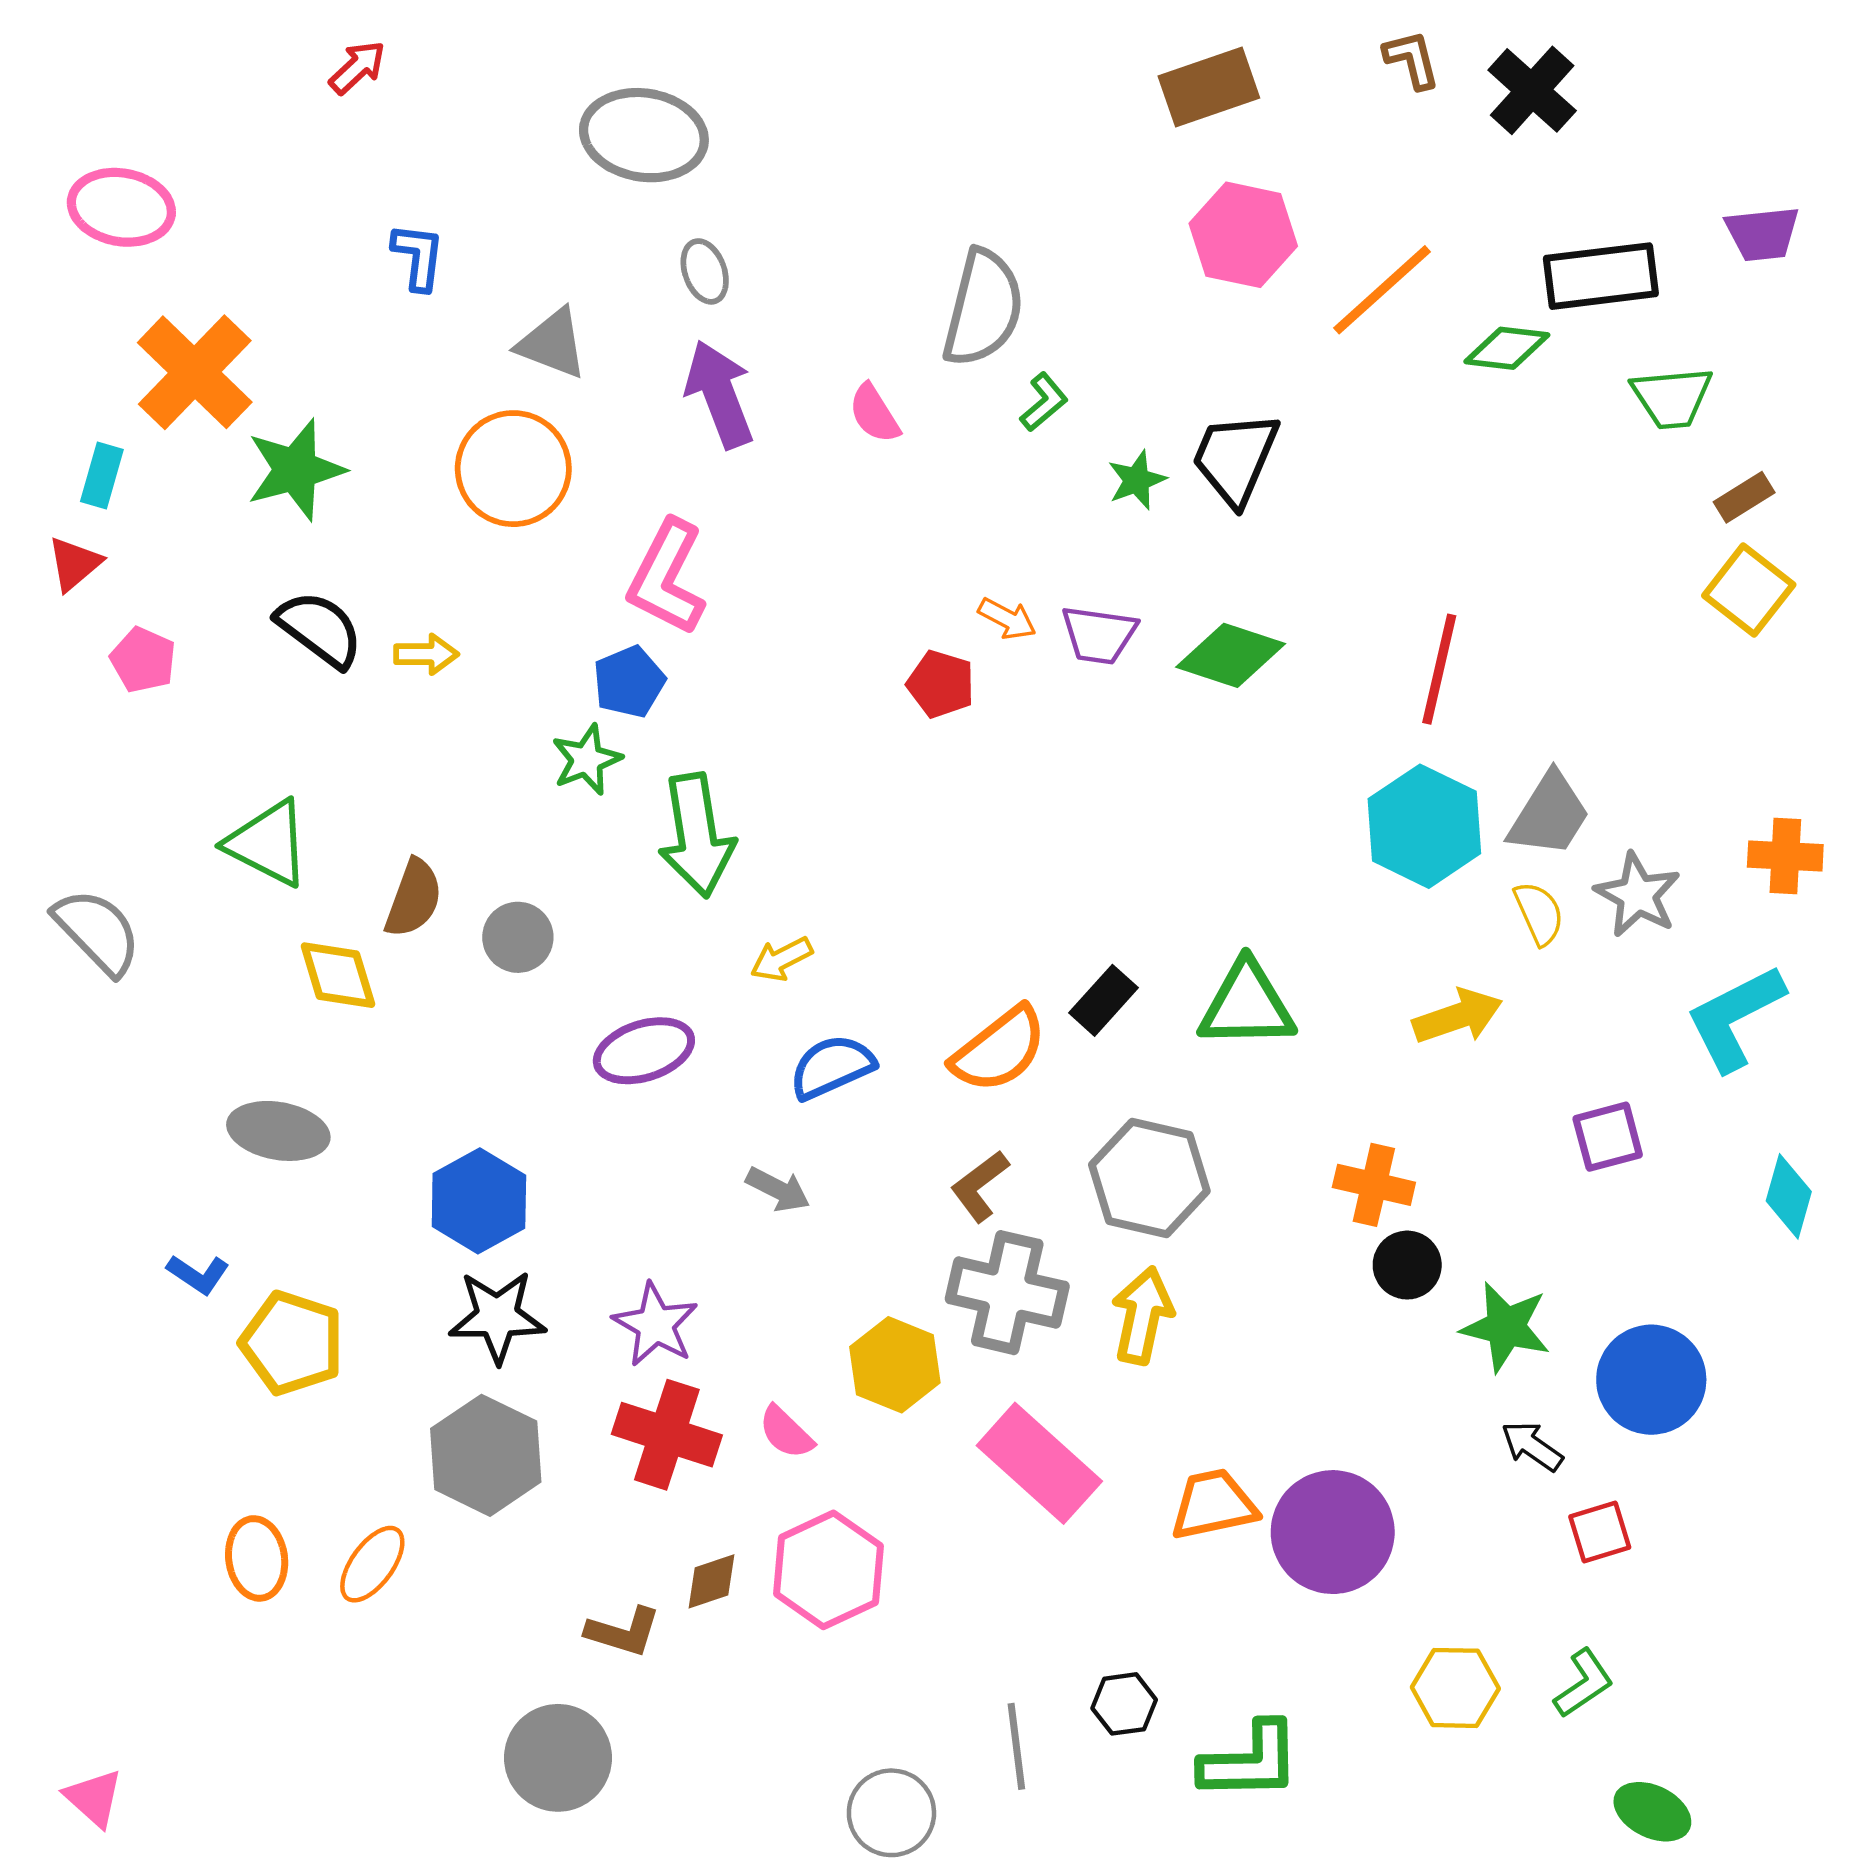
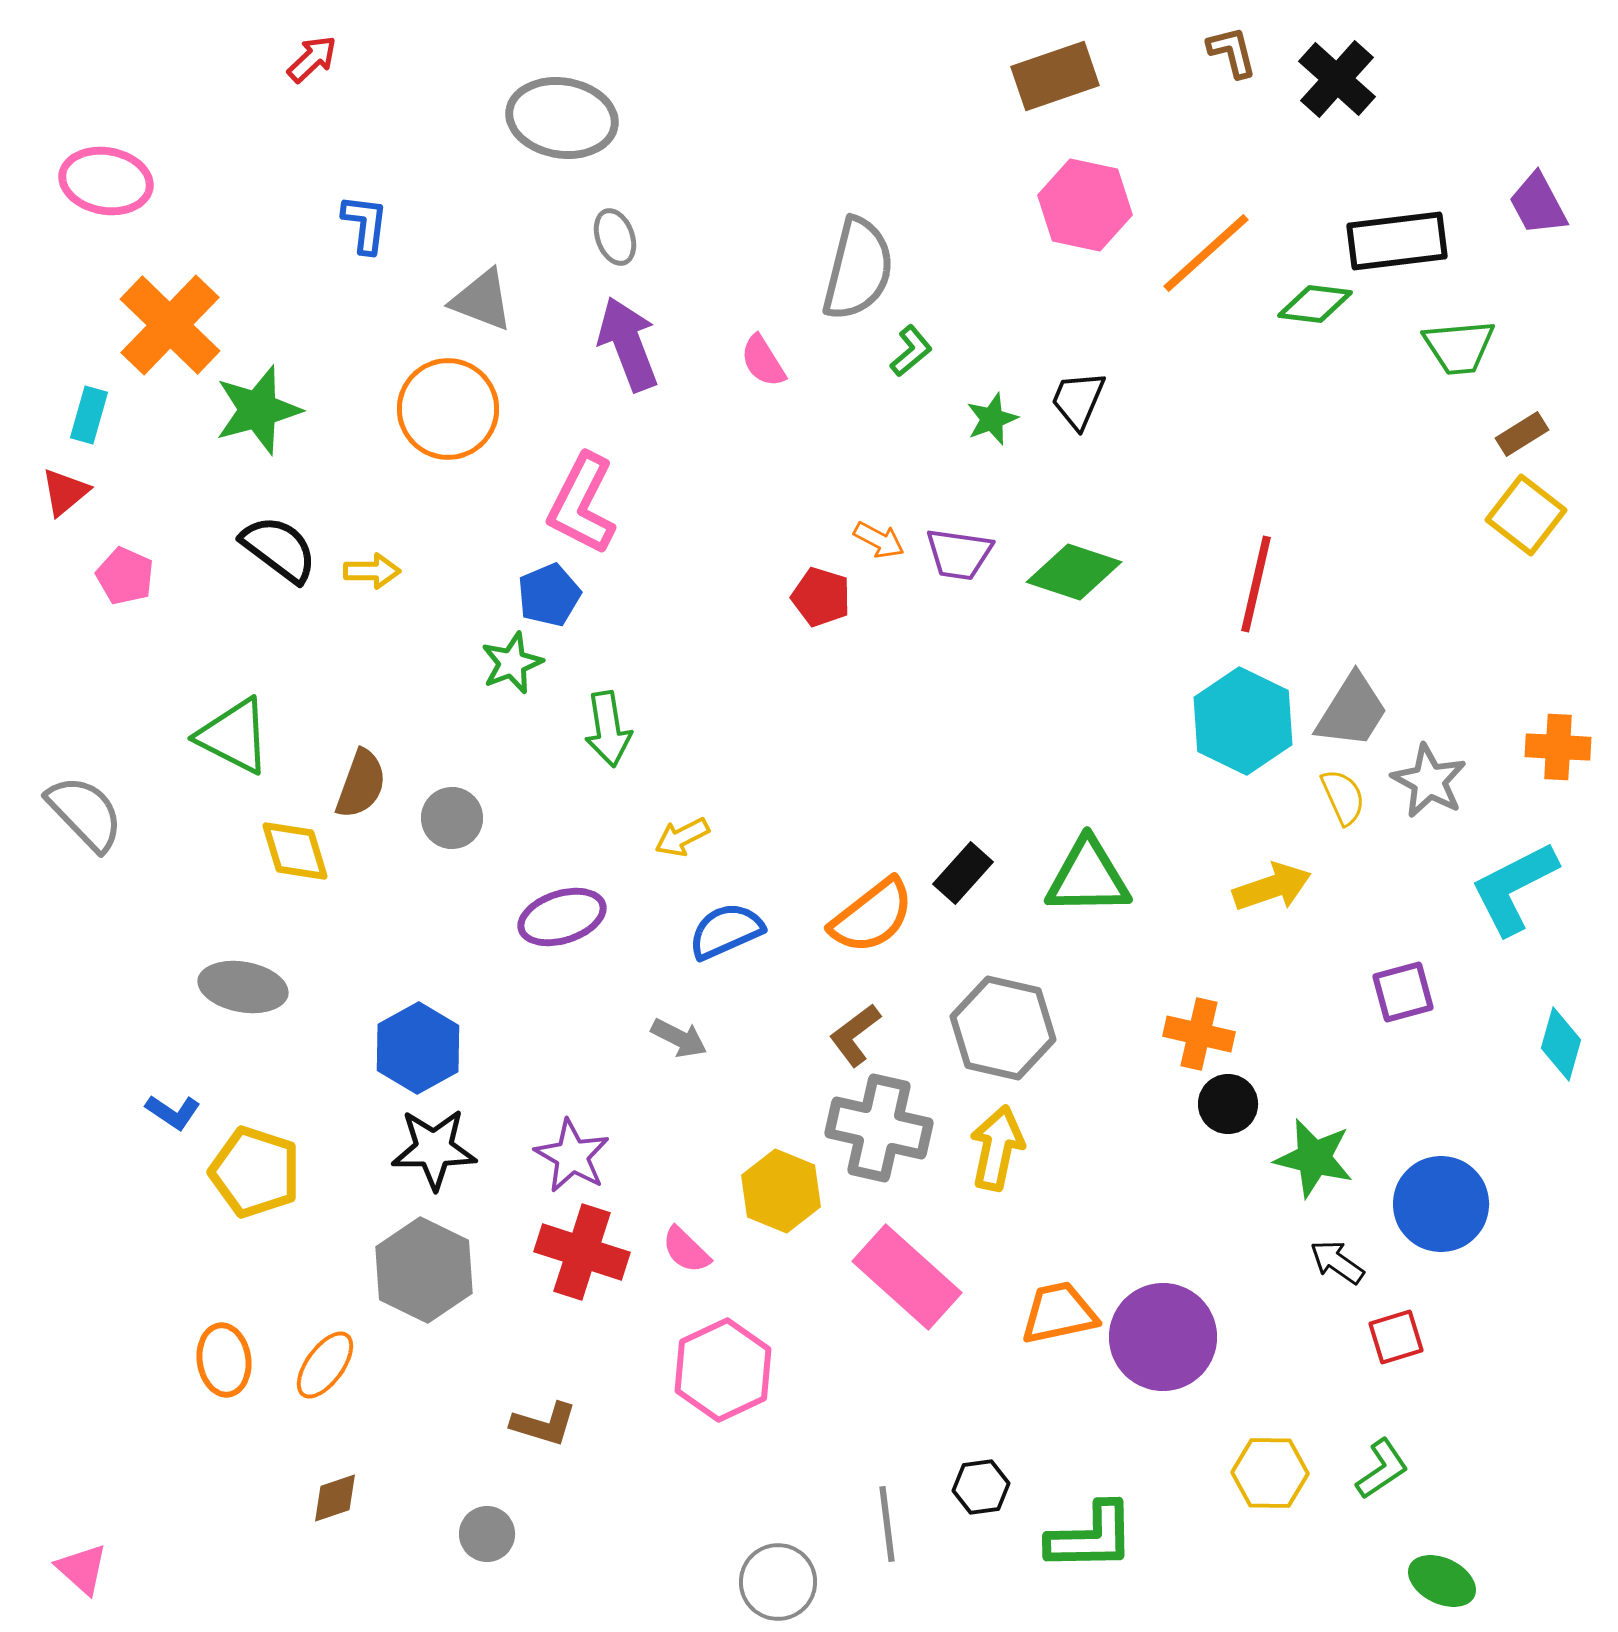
purple trapezoid: (1762, 234) -> (1538, 204), turned 68
black trapezoid: (1235, 458) -> (1078, 400), size x0.7
green arrow: (697, 835) -> (608, 729), size x0.7
brown diamond: (712, 1581) -> (335, 1498), moved
gray circle: (558, 1758) -> (487, 1534), size x0.6

